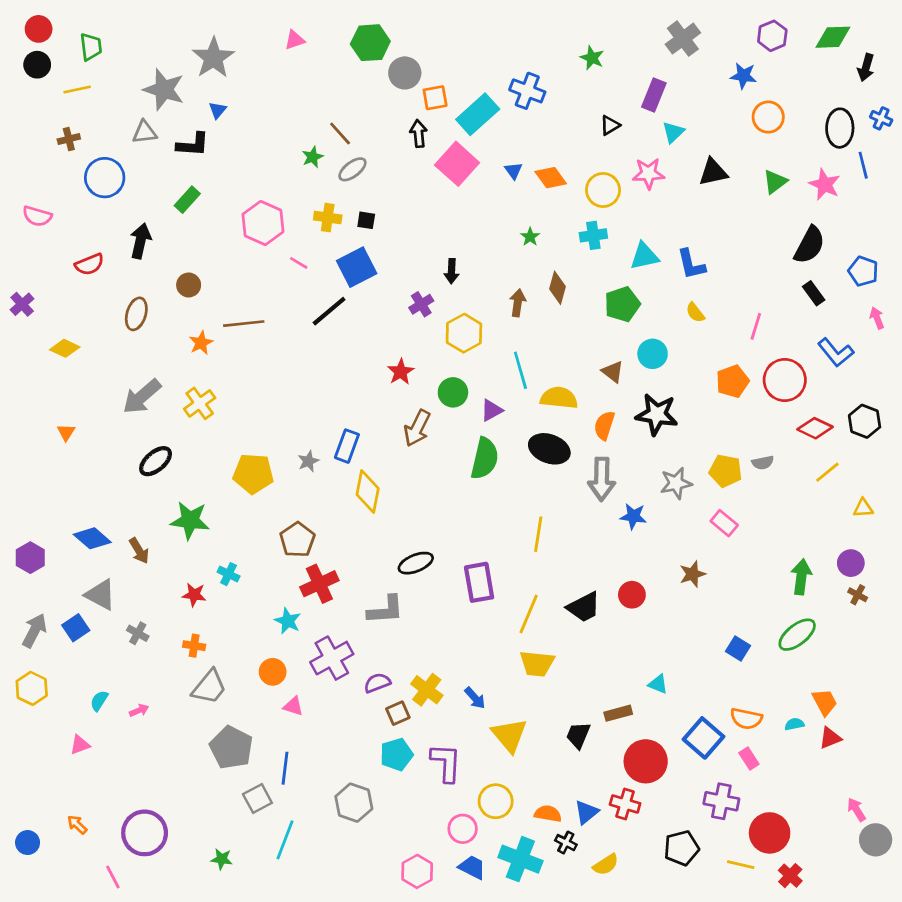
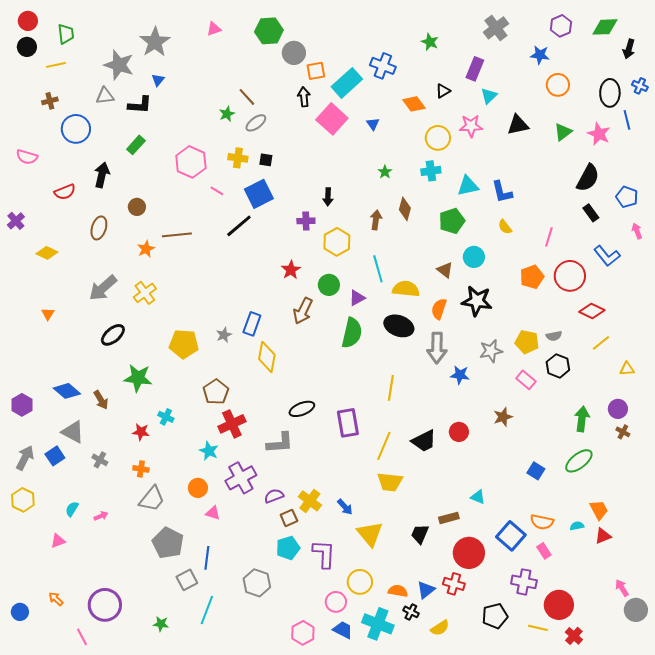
orange diamond: (551, 178) -> (414, 104), moved
purple cross: (421, 304) -> (306, 221), turned 30
black hexagon: (865, 421) -> (558, 366), moved

